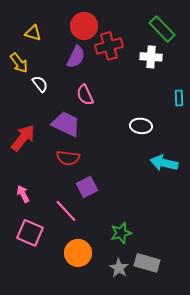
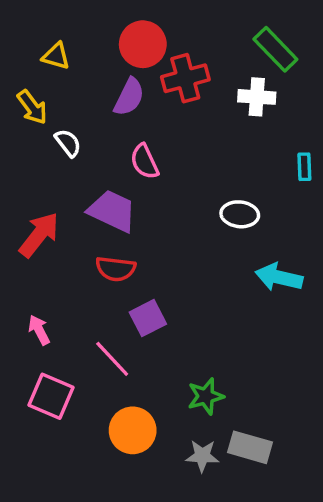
gray star: (119, 268) -> (202, 456), turned -30

